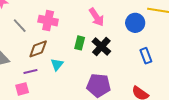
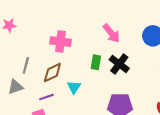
gray line: (20, 26) -> (26, 65), moved, turned 63

